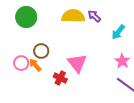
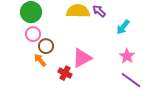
pink circle: (21, 63) -> (33, 34), moved
pink triangle: (77, 63) -> (82, 58), turned 40

